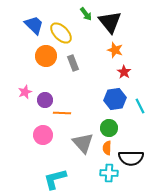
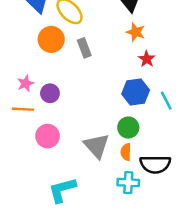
orange line: (62, 113) -> (23, 109), moved

